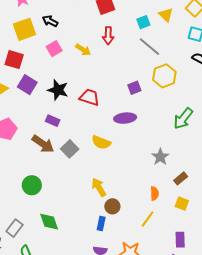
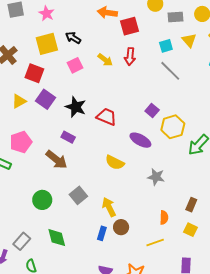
yellow arrow: (83, 50) -> (105, 60), moved
yellow hexagon: (164, 76) -> (173, 127), moved
purple square: (134, 88) -> (152, 111), turned -32
purple ellipse: (125, 118) -> (140, 140), turned 30
gray square: (70, 149) -> (78, 195), moved
gray star: (160, 157) -> (156, 177), moved, turned -30
brown rectangle: (181, 178) -> (191, 205), turned -32
yellow line: (148, 219) -> (155, 242), turned 30
blue rectangle: (101, 224) -> (102, 233), moved

